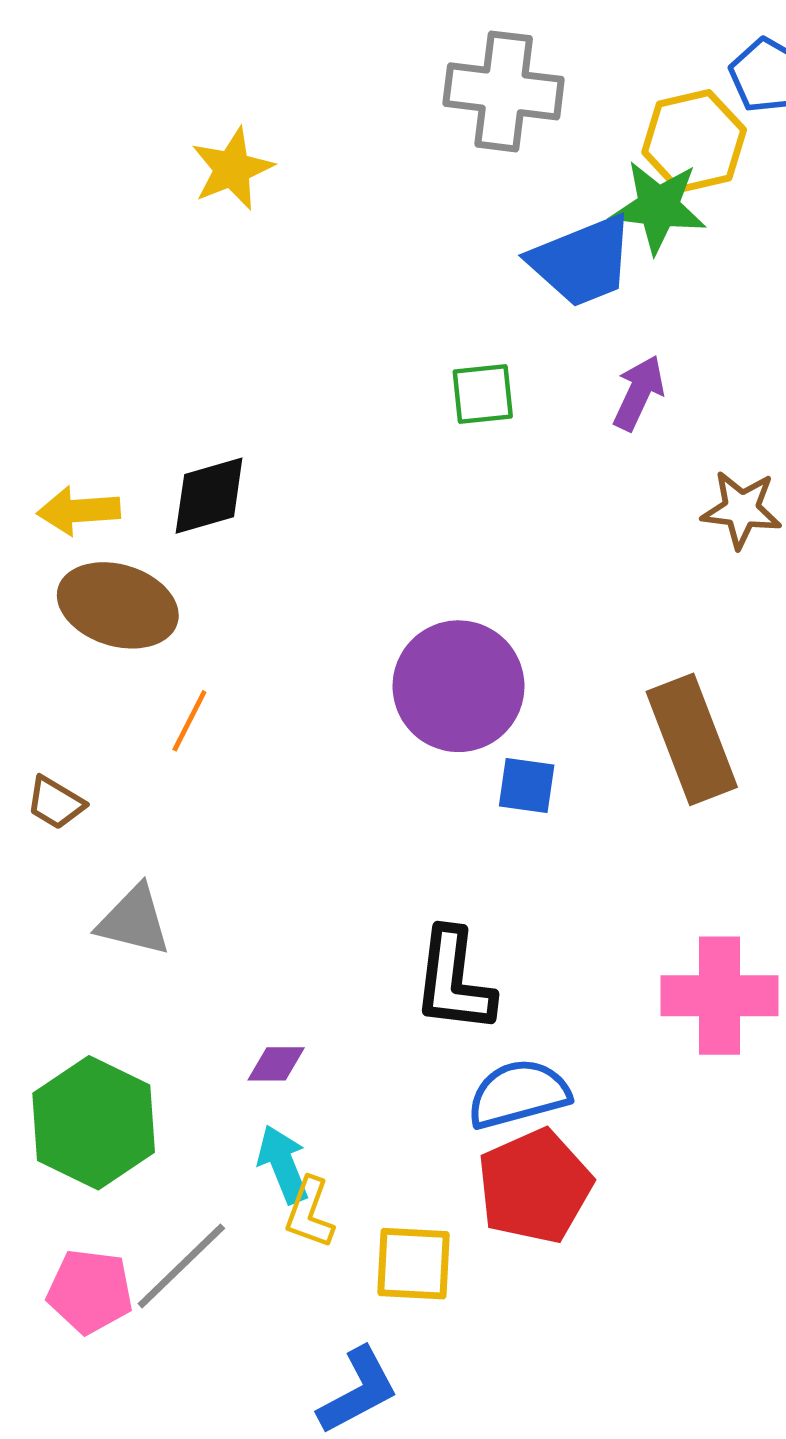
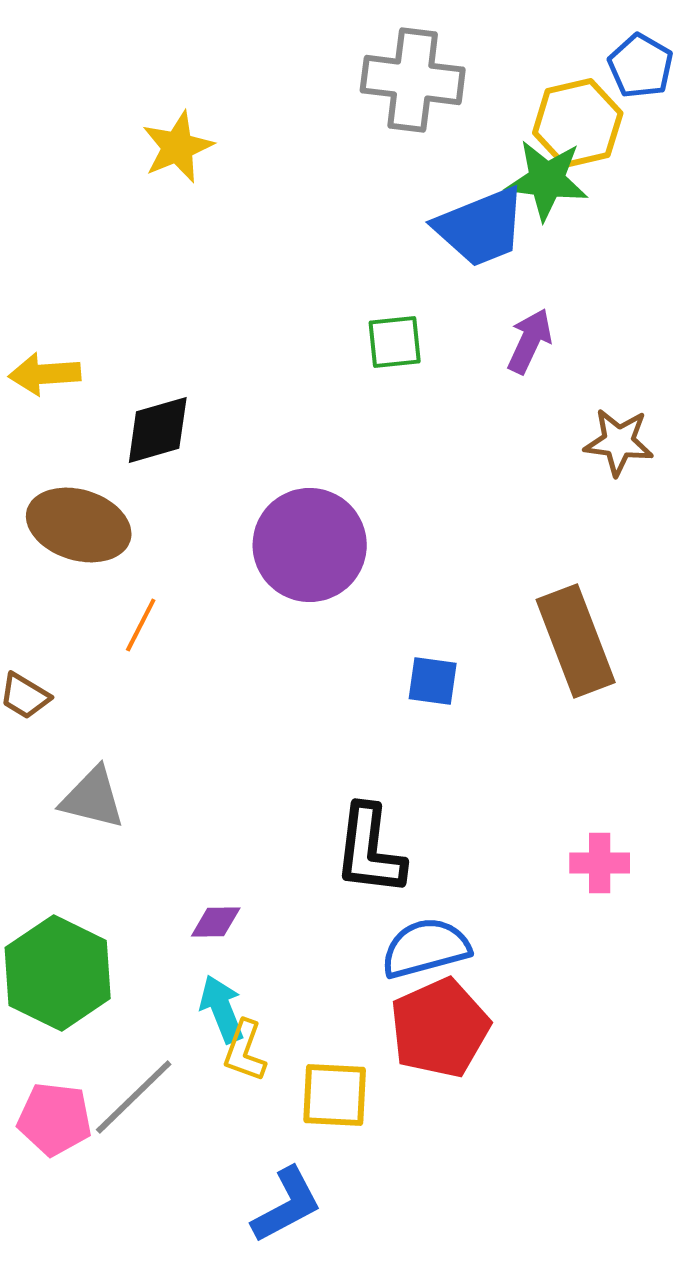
yellow arrow: (79, 511) -> (45, 374), moved
purple circle: (458, 686) -> (310, 545), moved
pink cross: (720, 996) -> (600, 863), size x0.6

